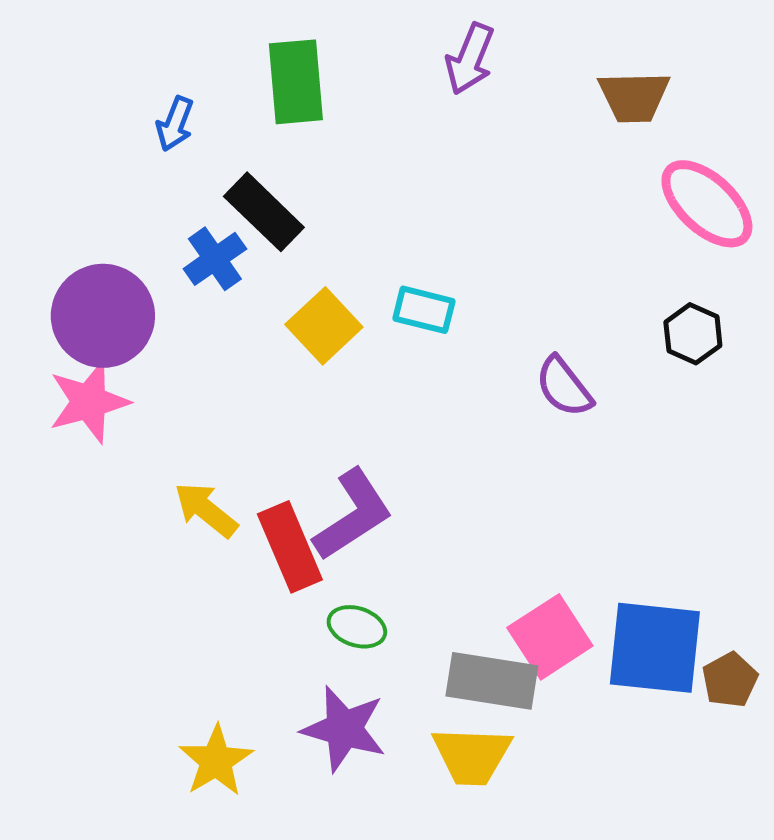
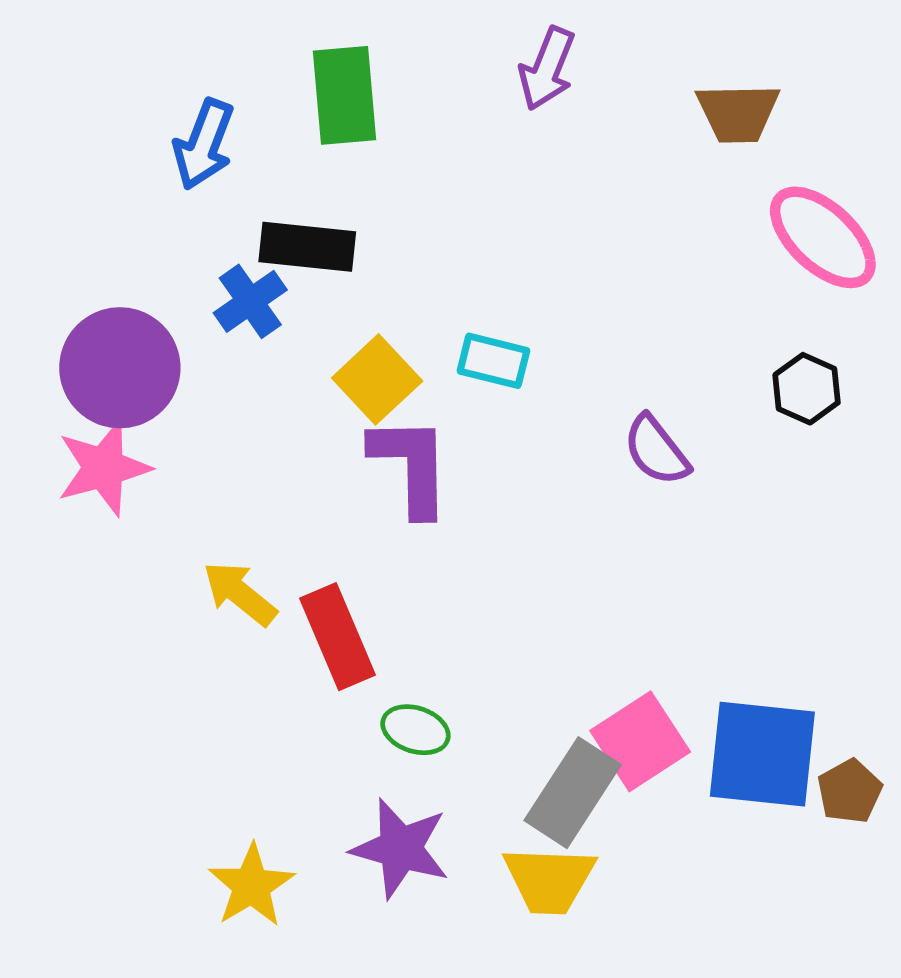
blue arrow: (175, 124) -> (204, 144), size x1.4
black rectangle: (264, 212) -> (307, 247), turned -38
purple L-shape: (353, 515) -> (411, 466), moved, turned -58
gray rectangle: (492, 681) -> (573, 793), turned -66

